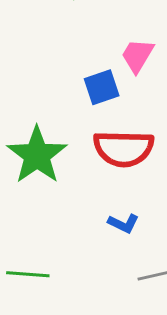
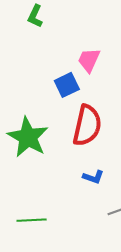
red semicircle: (124, 149) -> (87, 125), turned -72

